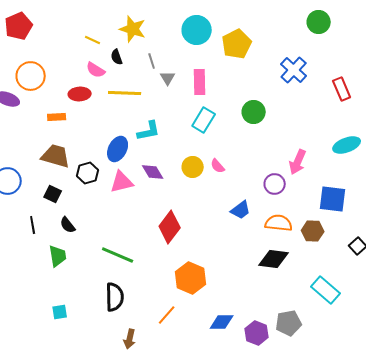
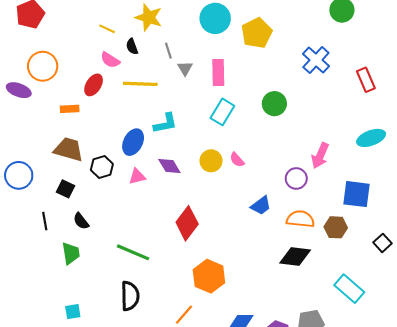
red ellipse: (80, 94) -> (94, 85), turned -55
pink triangle: (122, 182) -> (137, 176), size x0.7

